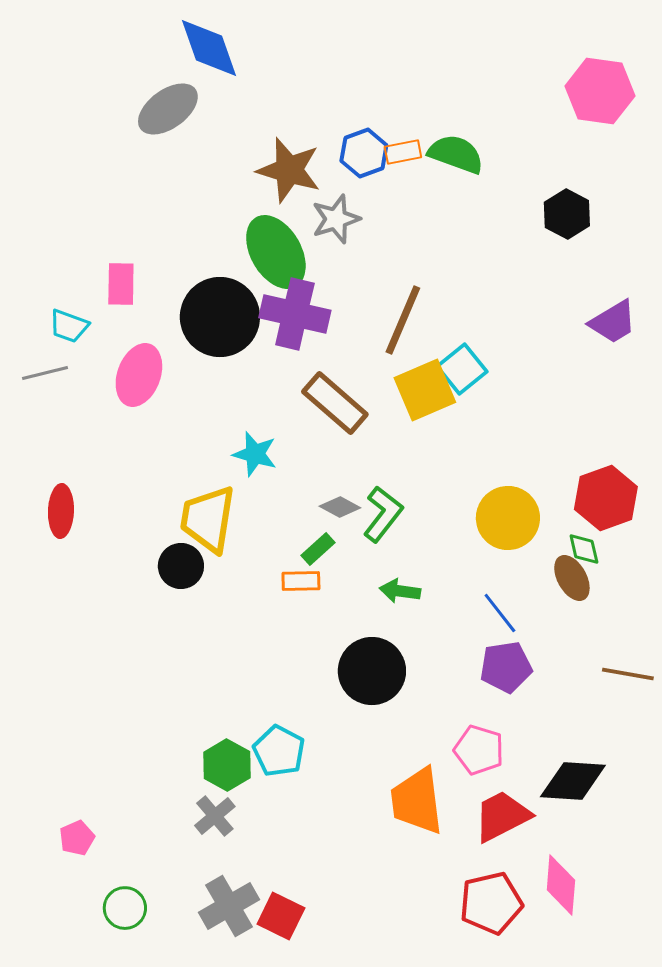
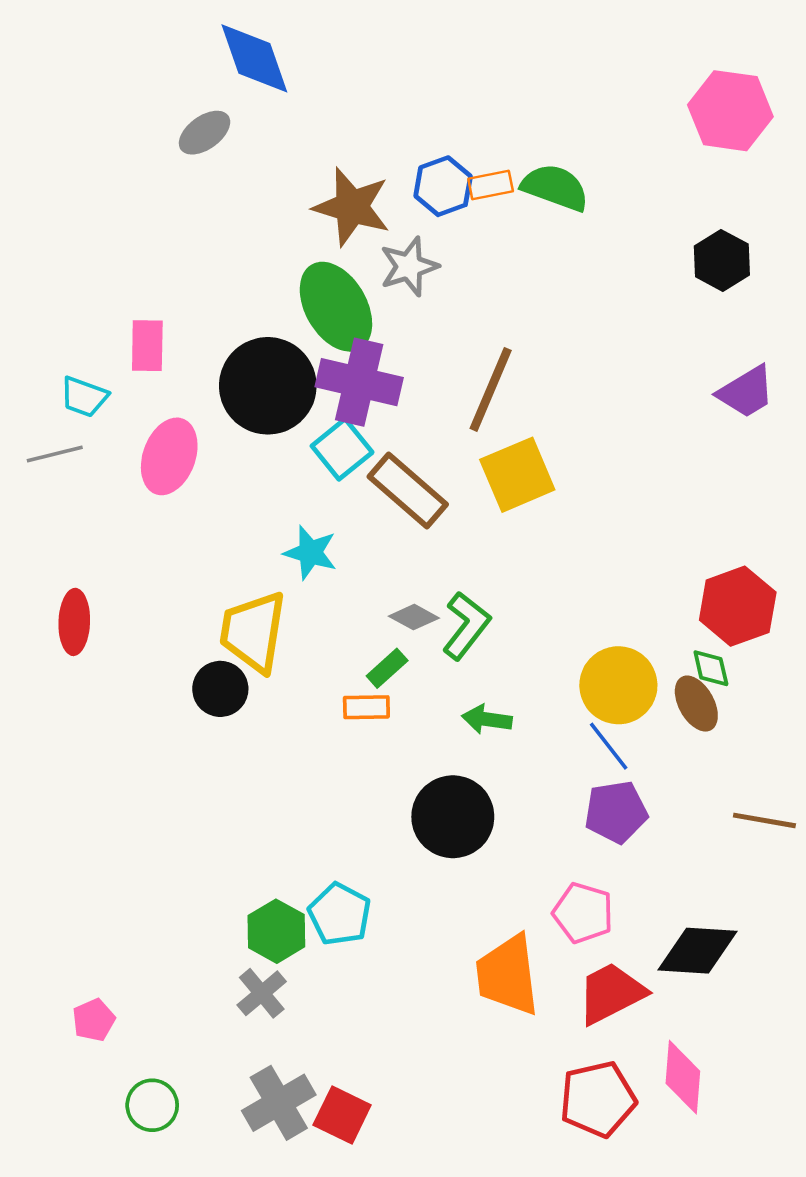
gray ellipse: (168, 109) -> (205, 133), size x0.7
black hexagon: (567, 214) -> (722, 260), moved
cyan square: (462, 369) -> (342, 449), moved
yellow circle: (508, 518) -> (618, 685), moved

